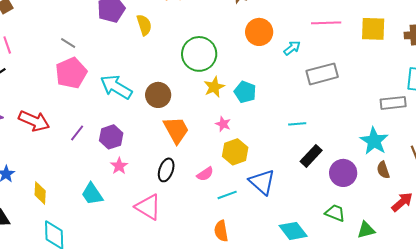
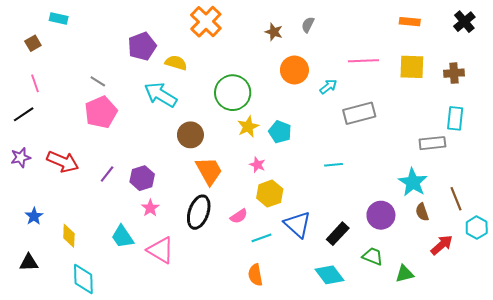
yellow semicircle: (144, 25) -> (176, 63), turned -55
cyan arrow: (116, 87) -> (161, 95), moved
black rectangle: (311, 156) -> (338, 234), moved
black ellipse: (166, 170) -> (199, 212), size x1.4
pink triangle: (148, 207) -> (161, 250), moved

